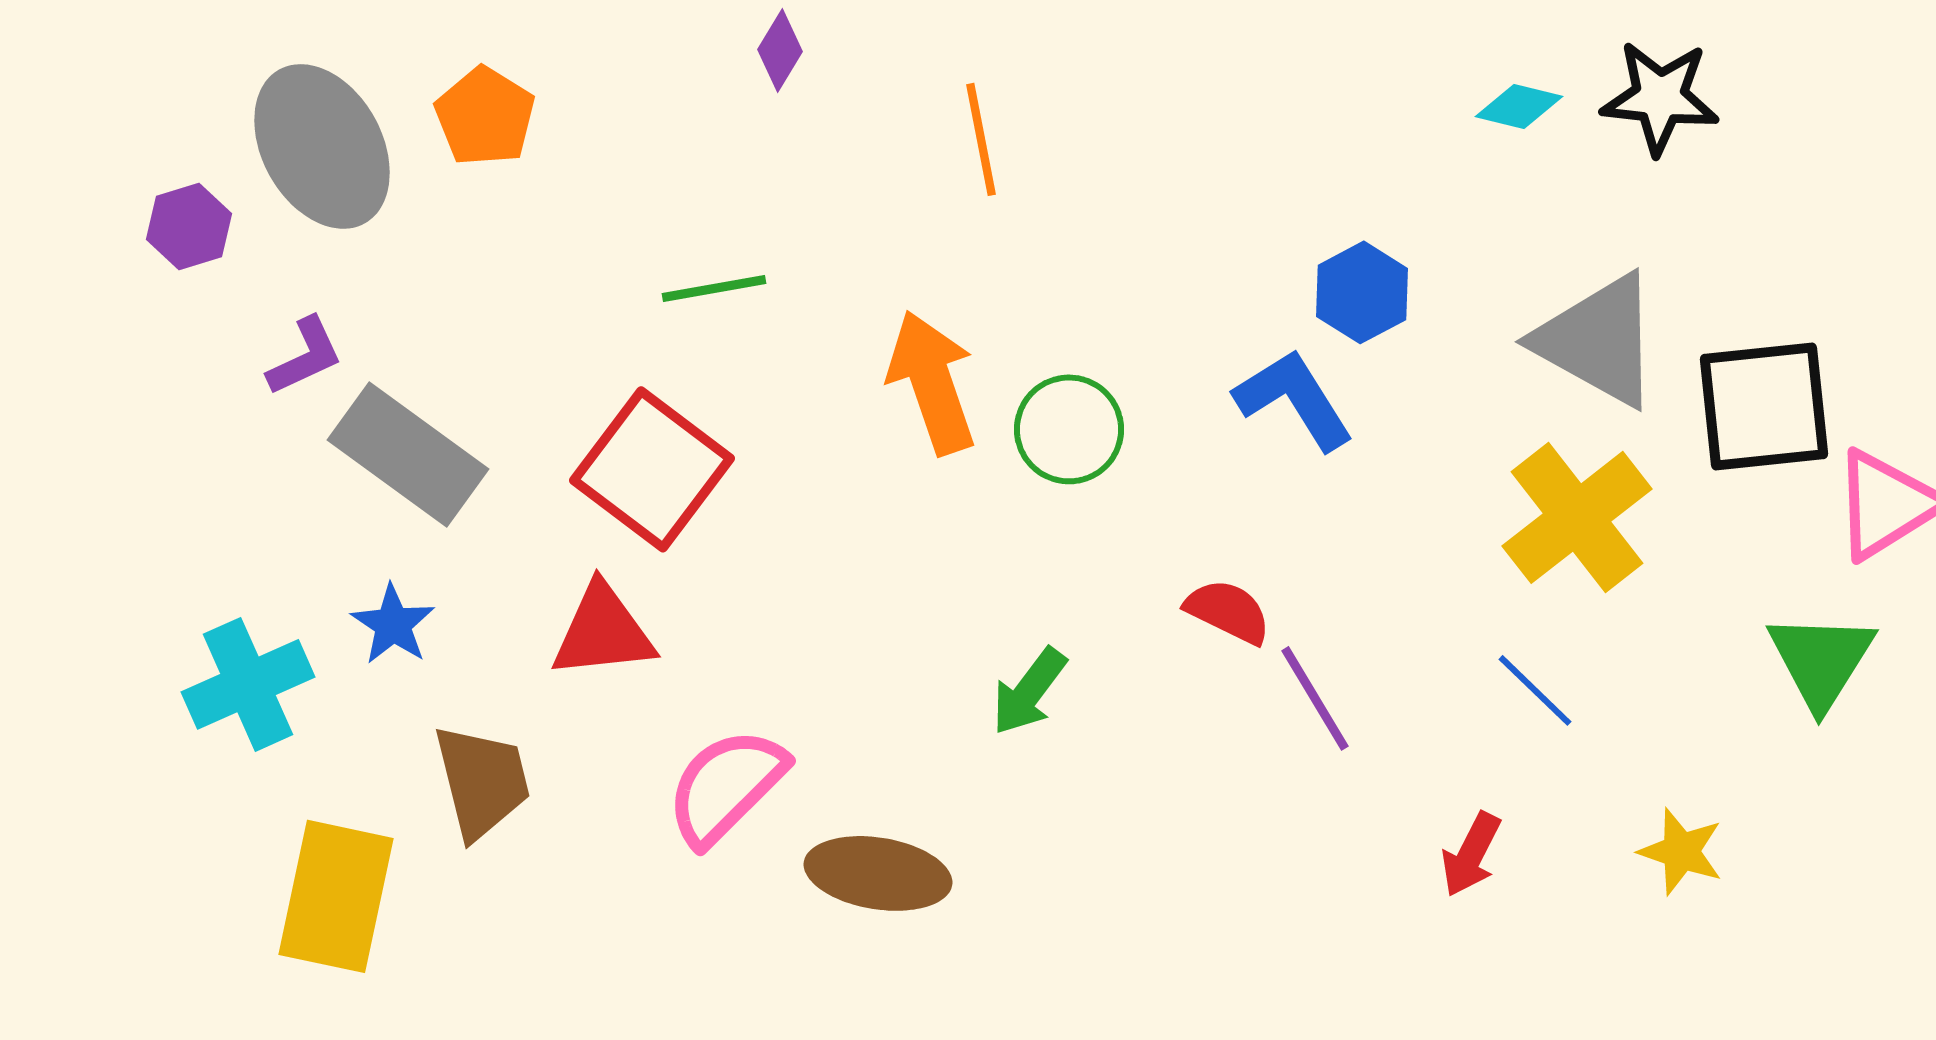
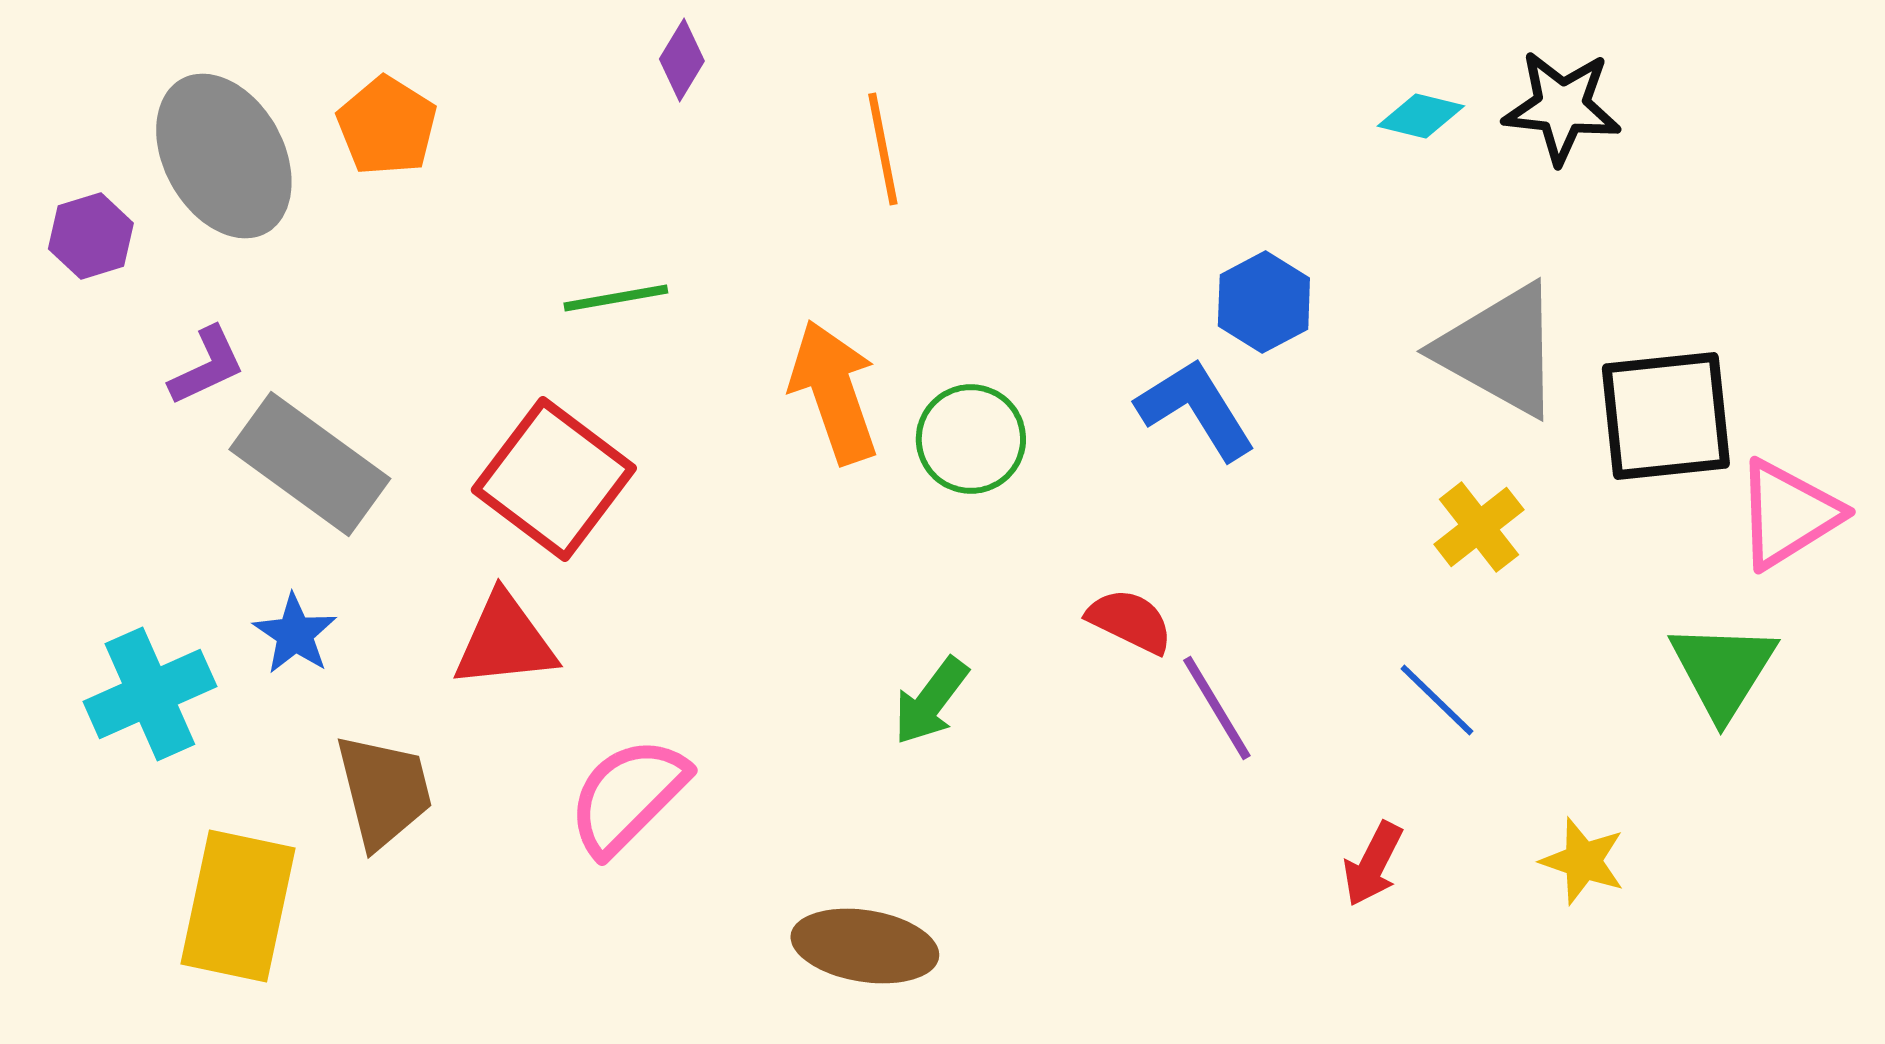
yellow cross: (1577, 517) -> (1479, 527), size x0.6
brown ellipse: (878, 873) -> (865, 946), moved

